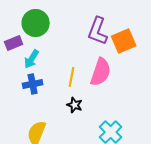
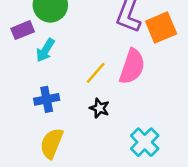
yellow line: (72, 77) -> (96, 73), turned 30
blue cross: (33, 84) -> (47, 99), moved

